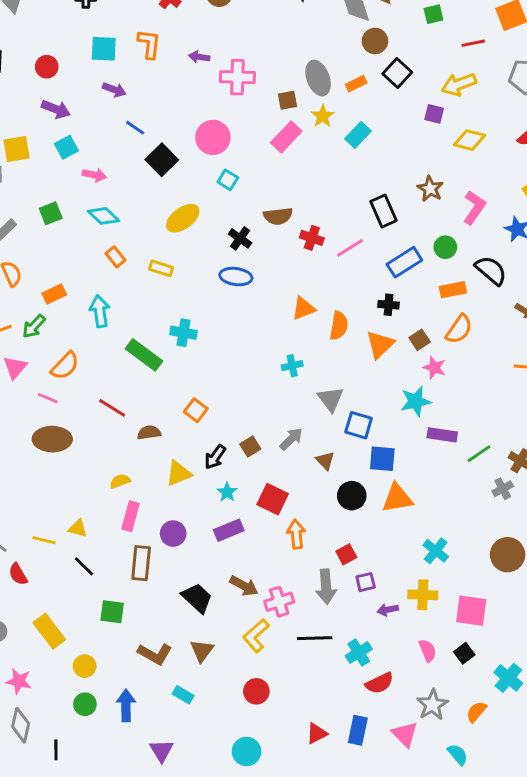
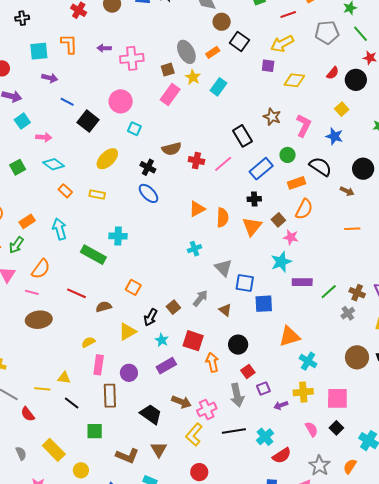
blue ellipse: (236, 277) -> (148, 193), turned 45
black circle: (352, 496) -> (238, 345), moved
orange triangle: (397, 498) -> (289, 336), moved

